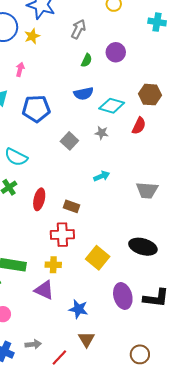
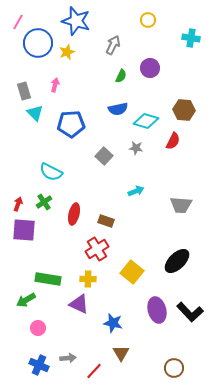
red cross: (62, 235) -> (97, 249), turned -30
black ellipse: (143, 247) -> (177, 261), turned -60
black L-shape: (156, 298) -> (190, 312), turned 40

